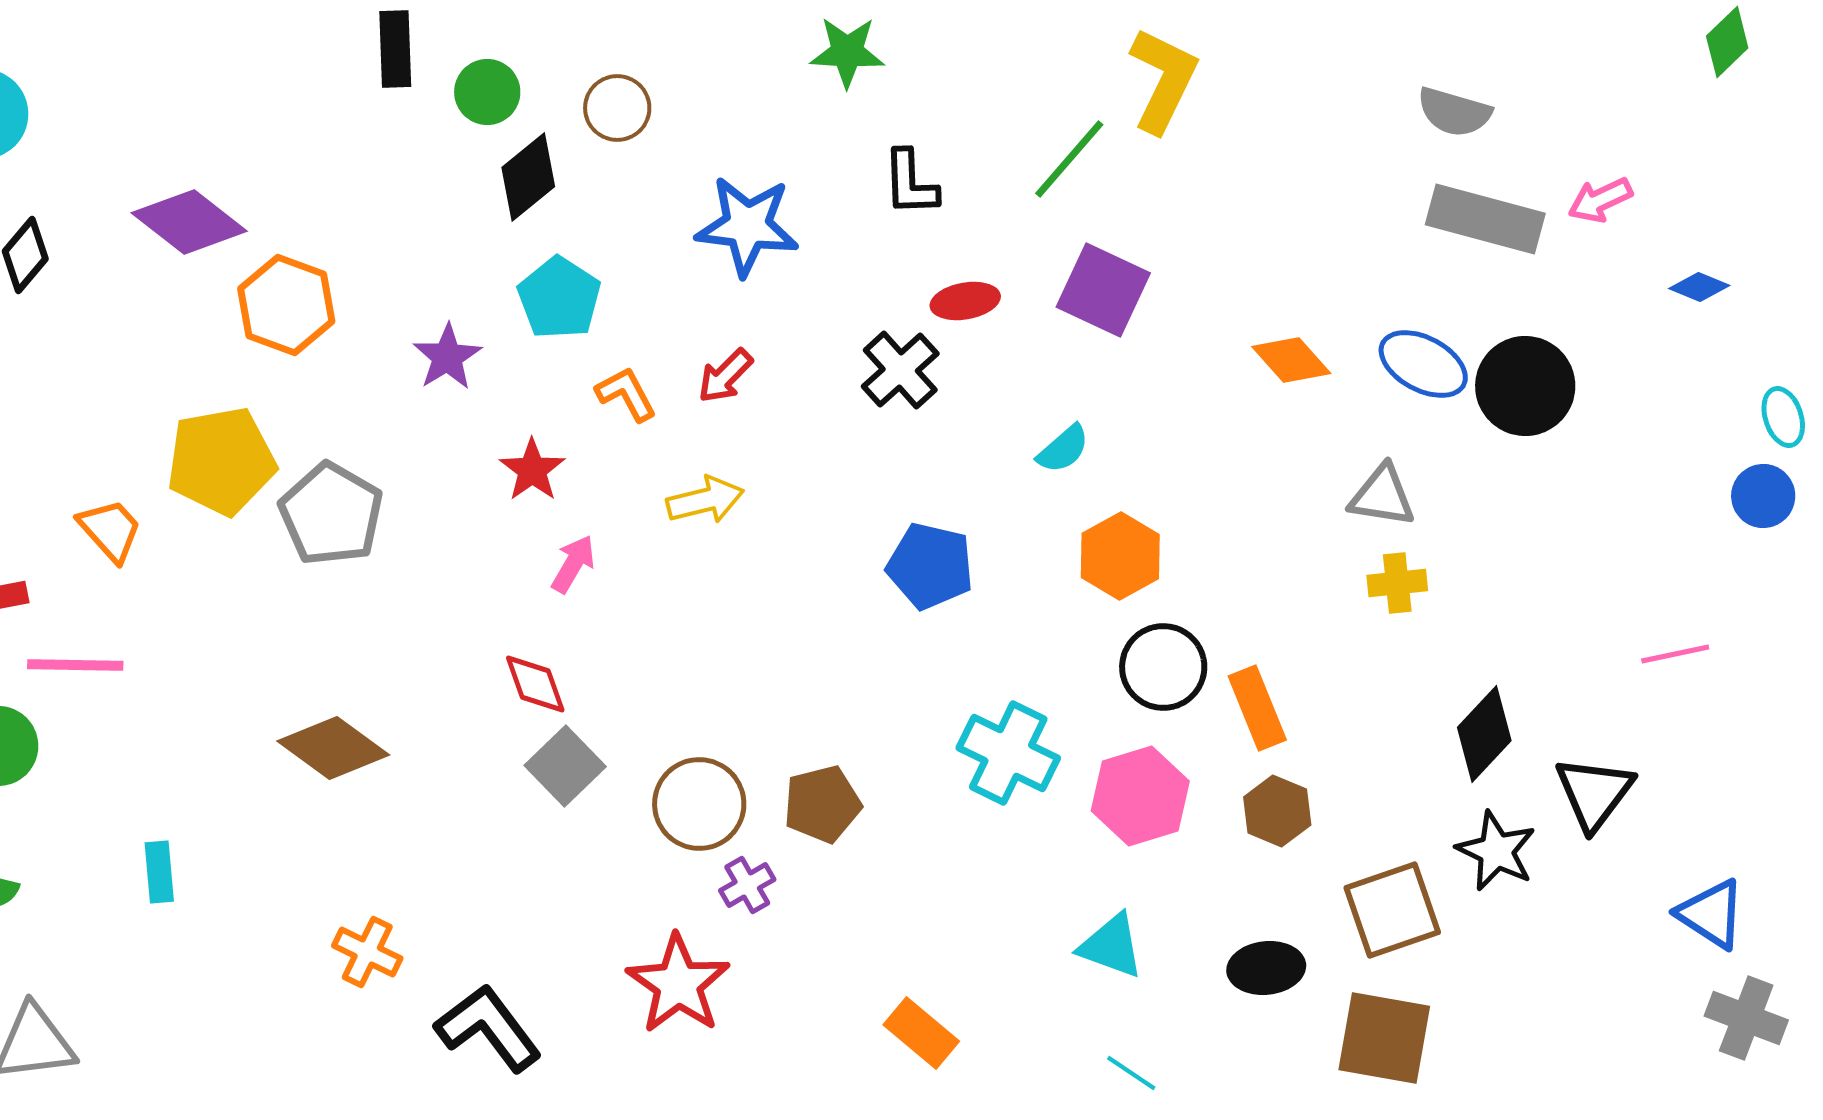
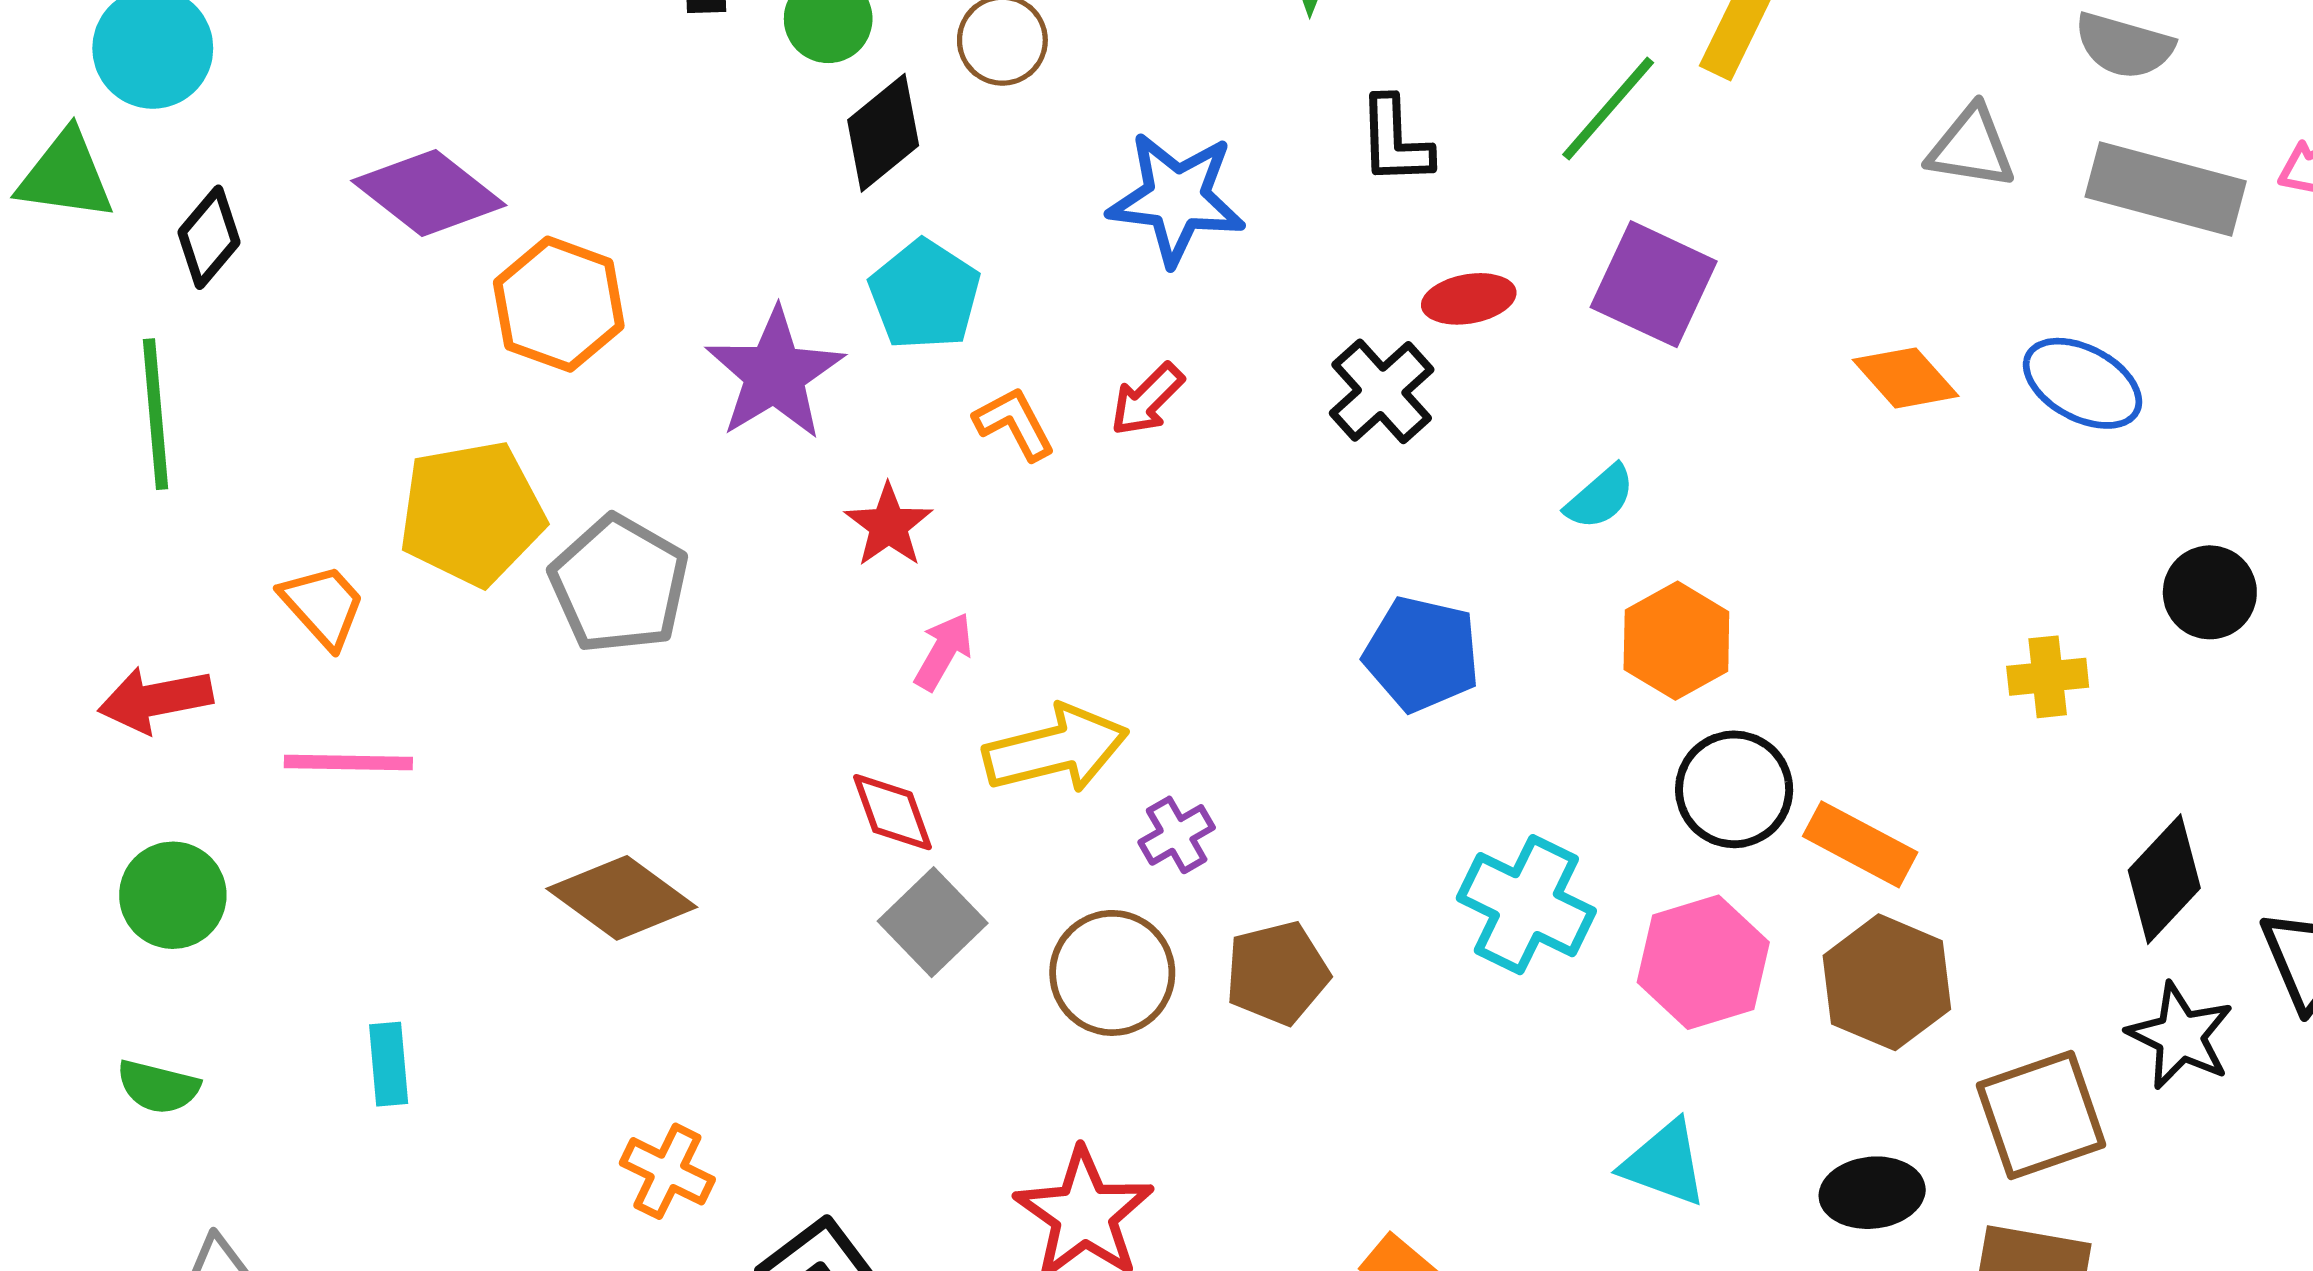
purple star: (447, 357) -> (775, 374), size x1.5
black circle: (1525, 386) -> (2210, 592), moved, size x0.7
gray triangle: (1382, 496) -> (1971, 147), moved
yellow arrow: (705, 500) -> (1056, 749), moved, size x1.4
pink line: (75, 665) -> (348, 763), moved
orange rectangle: (1257, 708) -> (1860, 844), turned -40
brown hexagon: (1277, 811) -> (1887, 982), size x1.4
purple cross: (747, 885) -> (1177, 835), moved

